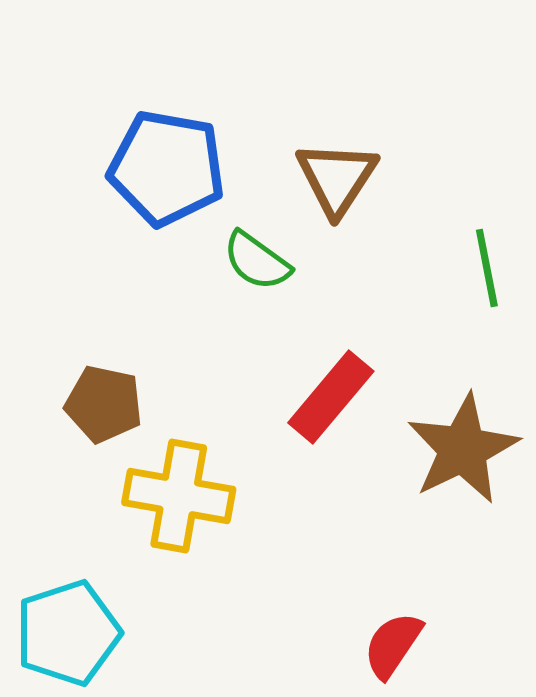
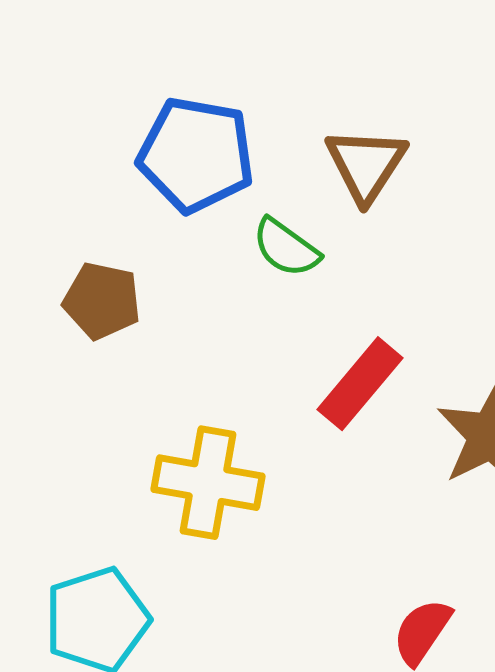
brown pentagon: (104, 404) -> (102, 301), moved

